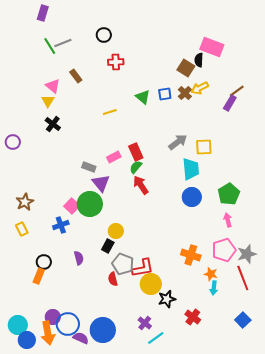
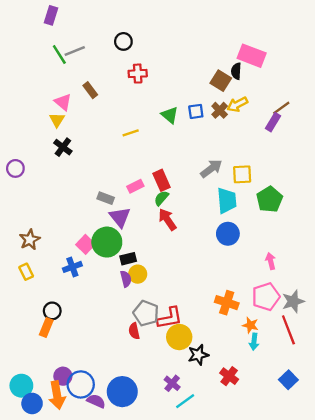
green pentagon: (229, 194) -> (269, 199), moved
black rectangle: (108, 246) -> (128, 259), moved, turned 48
purple semicircle: (79, 258) -> (126, 279), moved

